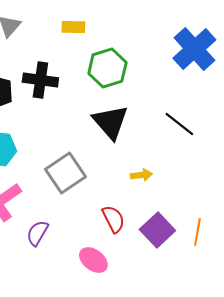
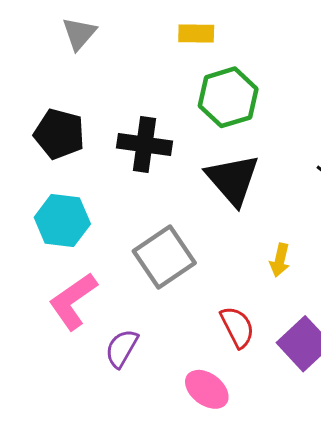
yellow rectangle: (73, 27) -> (196, 33), moved
black cross: (40, 80) -> (144, 144), moved
yellow arrow: (141, 175) -> (280, 260), turned 110

